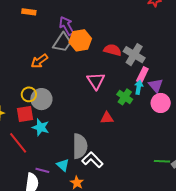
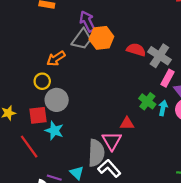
pink triangle: (96, 81) -> (112, 141), moved
cyan arrow: (139, 87) -> (163, 108), moved
yellow circle: (29, 94) -> (42, 81), moved

